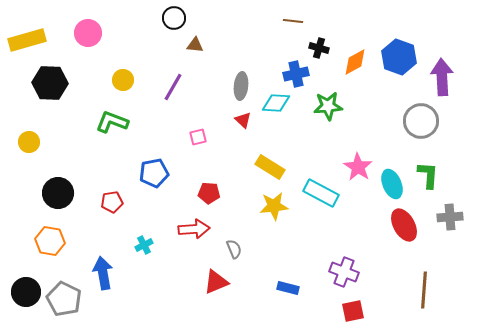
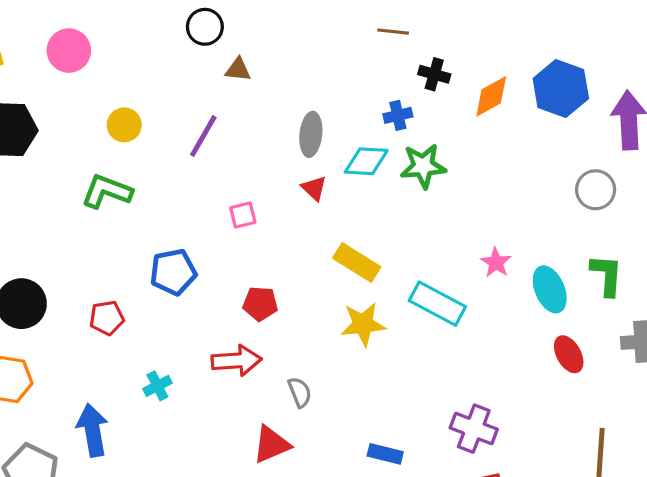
blue cross: (296, 74) -> (398, 115), size x0.7
green star: (328, 106) -> (423, 166), moved
gray circle: (421, 121) -> (596, 190), size x0.7
pink star: (358, 167) -> (496, 262), size x0.7
red ellipse: (404, 225) -> (569, 354), size x0.7

